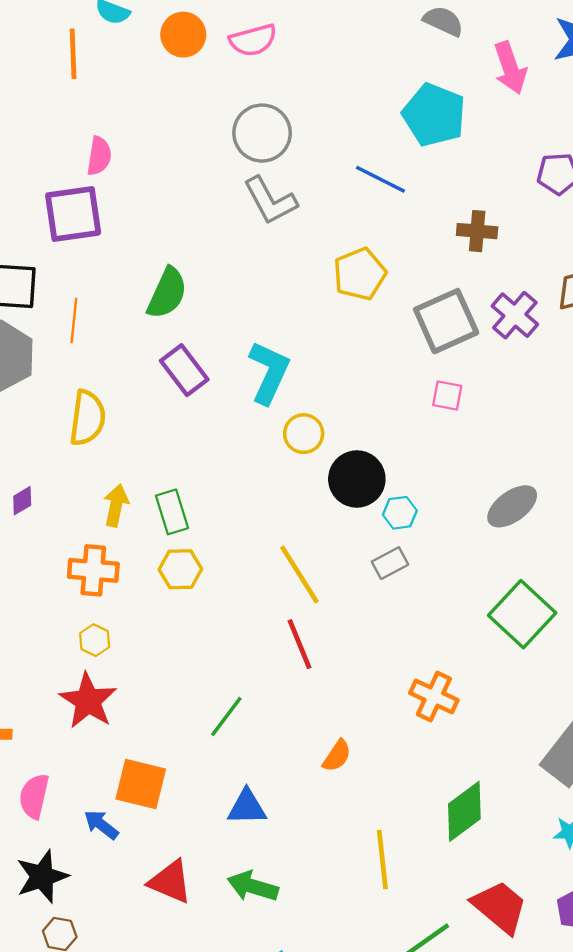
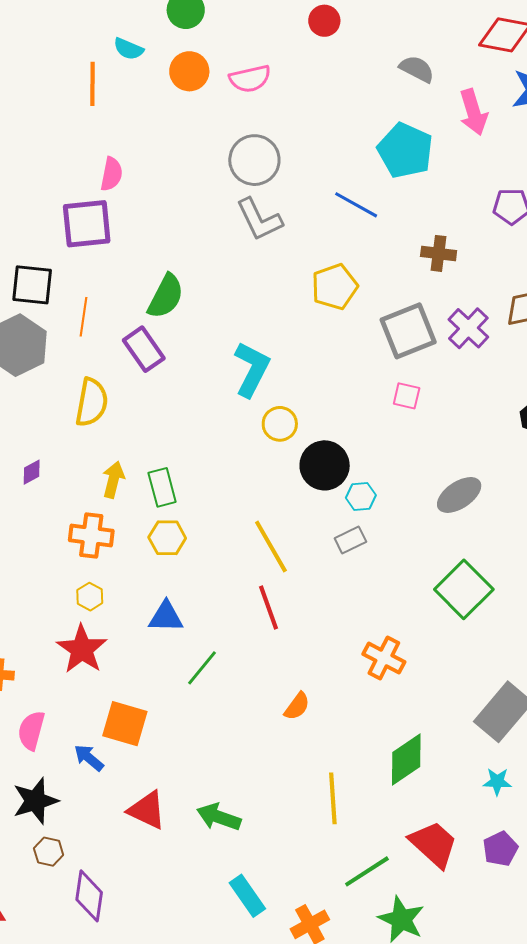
purple rectangle: (184, 370) -> (144, 349), moved
blue triangle: (247, 807) -> (166, 617), moved

